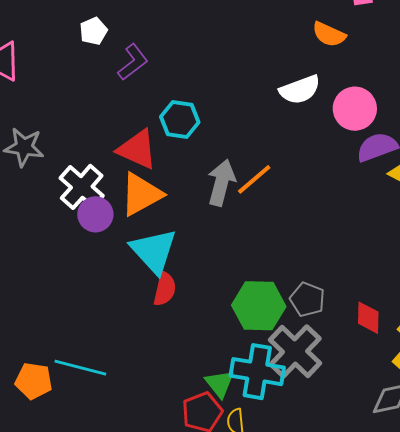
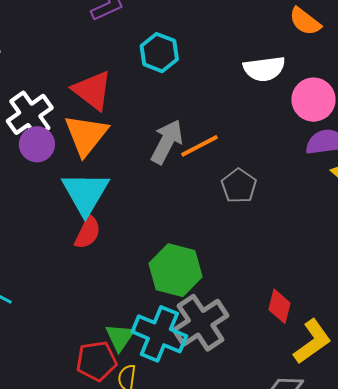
cyan hexagon: (180, 120) -> (159, 53), moved
orange triangle: (141, 194) -> (86, 135), turned -36
gray pentagon: (307, 299) -> (239, 186), moved

